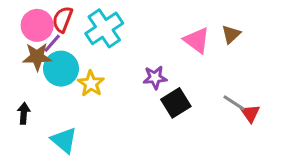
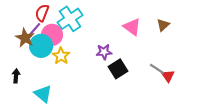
pink circle: (37, 25) -> (52, 35), moved
brown triangle: (231, 34) -> (163, 25), moved
brown star: (37, 57) -> (25, 38), turned 30

